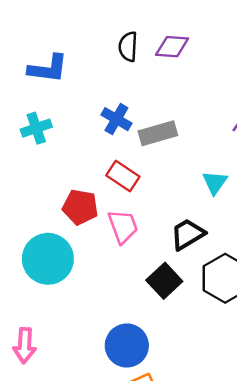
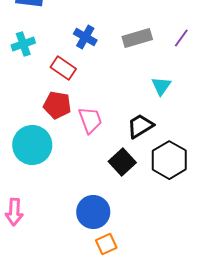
gray rectangle: (158, 133) -> (137, 38), moved
red rectangle: (123, 176) -> (63, 68), moved

